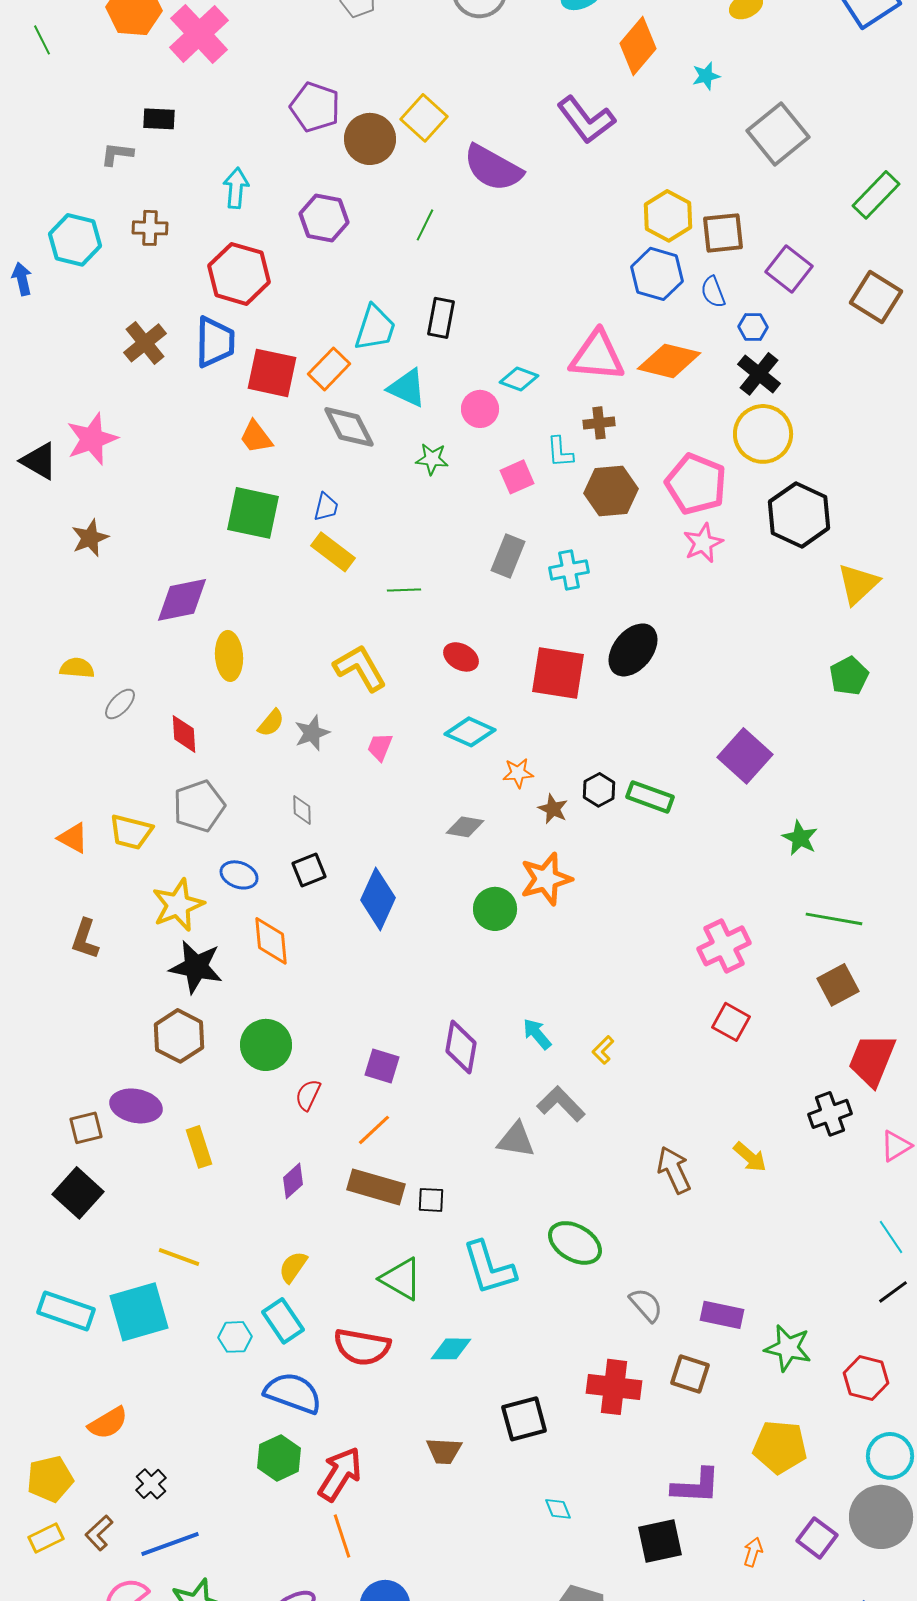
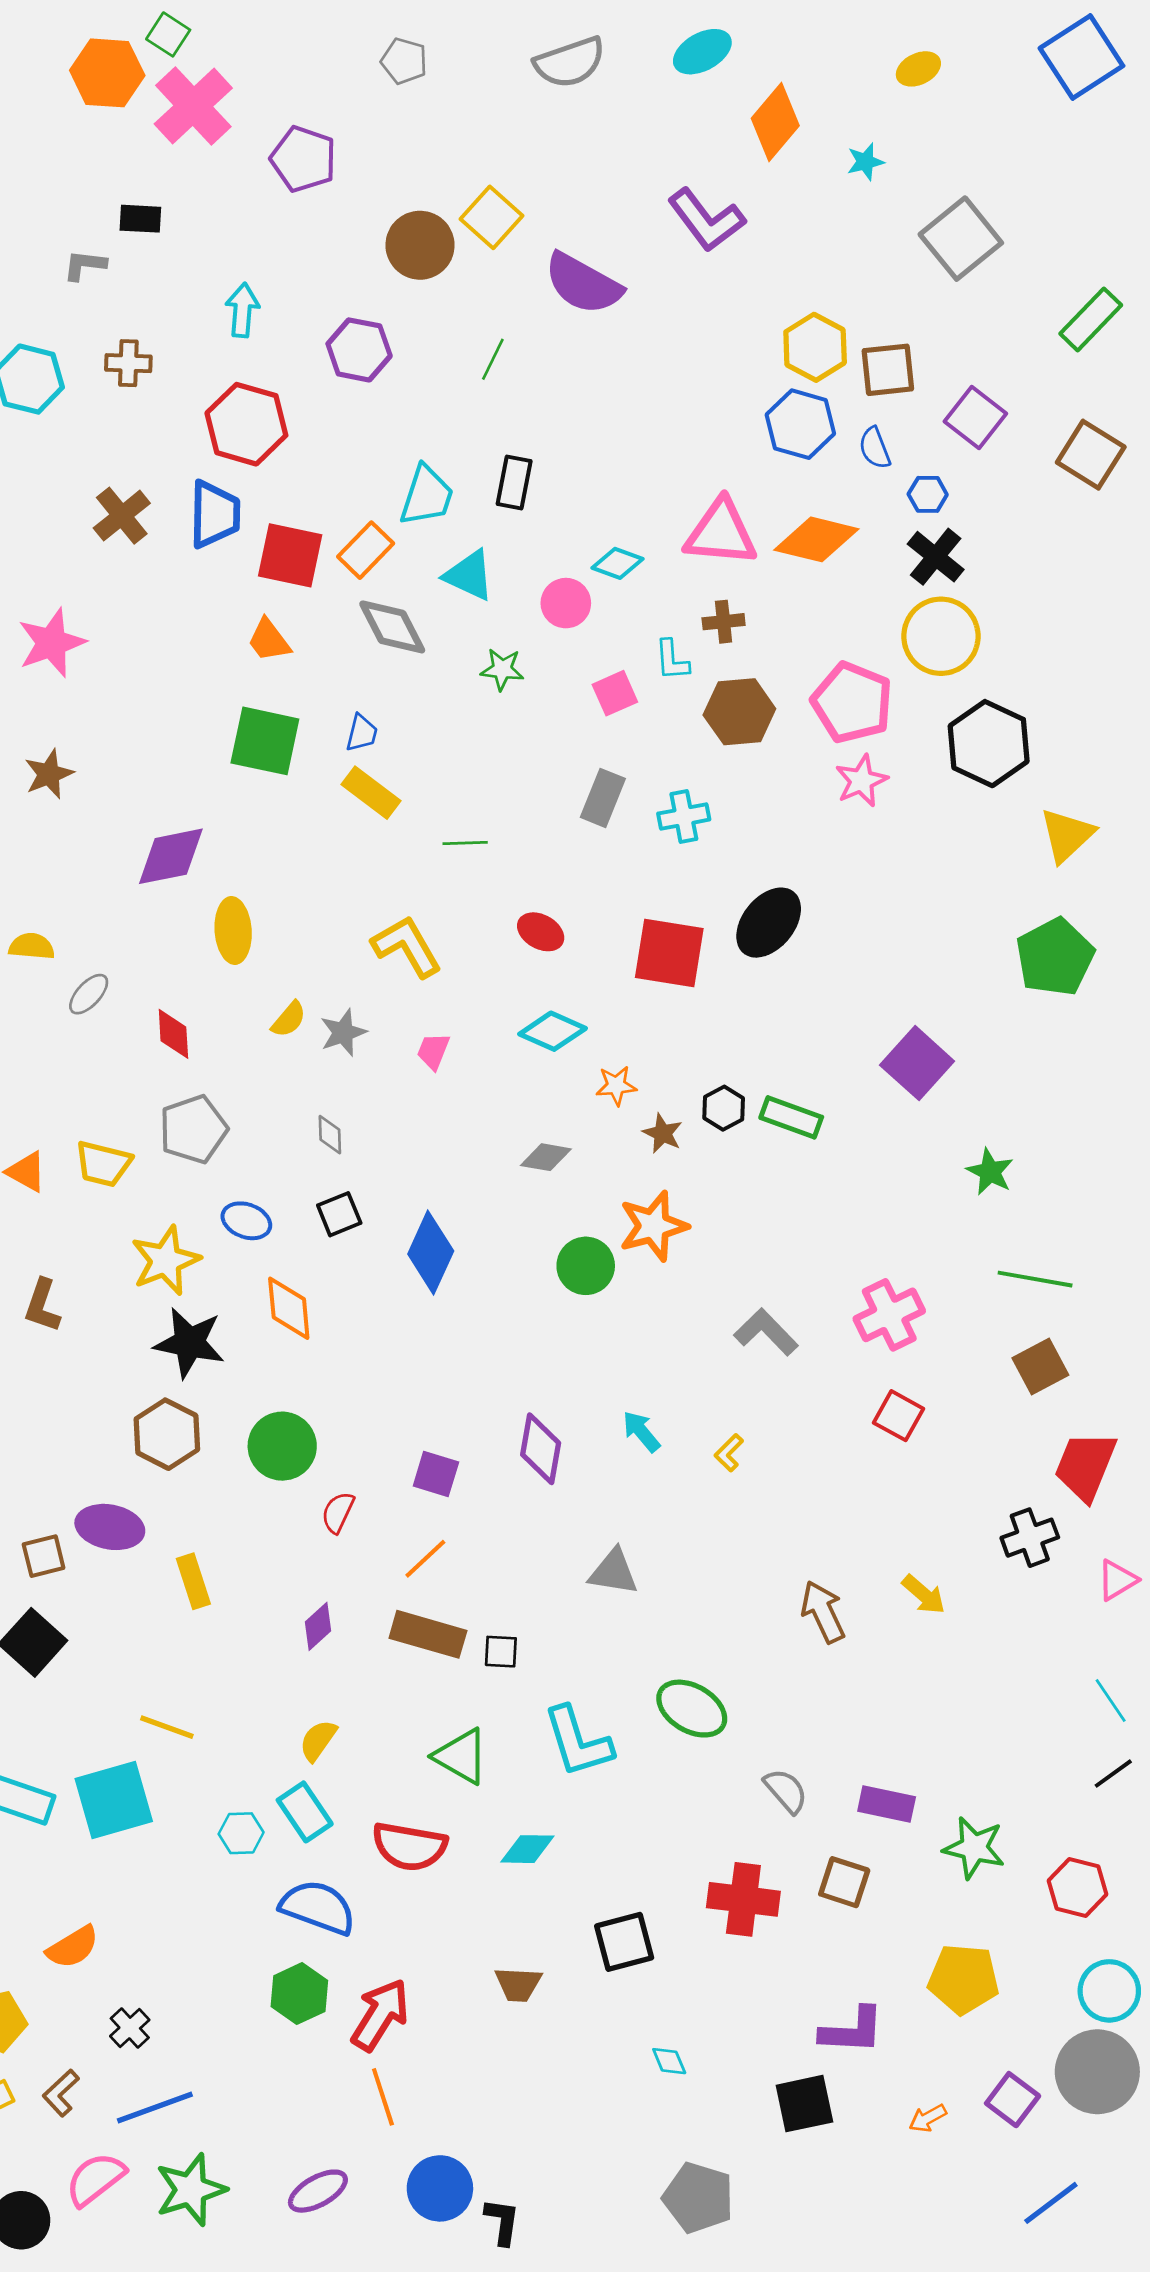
purple pentagon: (315, 107) -> (303, 159), moved
green pentagon: (849, 676) -> (1055, 957), size x1.5
gray L-shape: (561, 1104) -> (766, 1332), moved
orange arrow: (753, 1552) -> (928, 2118), turned -136

